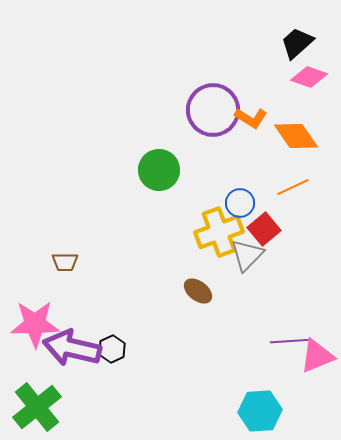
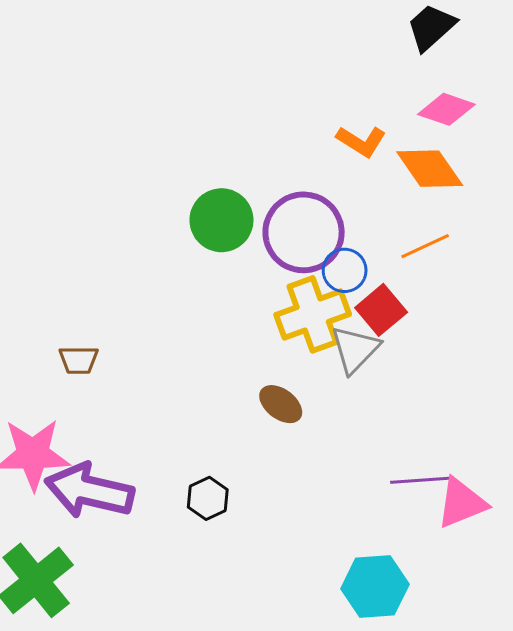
pink diamond: (309, 77) -> (446, 109), moved
purple circle: (213, 110) -> (304, 232), moved
black hexagon: (112, 349) -> (208, 498), moved

